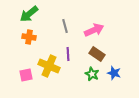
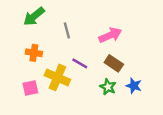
gray line: (65, 26) -> (67, 30), moved
orange cross: (29, 37) -> (34, 53), moved
purple line: (68, 54) -> (80, 63), turned -56

